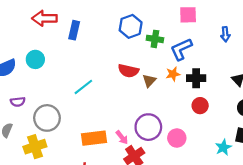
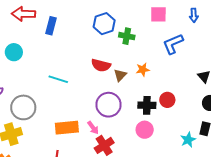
blue arrow: (225, 34) -> (194, 15), moved
blue L-shape: (181, 49) -> (173, 44), moved
black cross: (196, 78) -> (147, 105), moved
cyan line: (83, 87) -> (58, 79), turned 54
purple circle: (148, 127) -> (108, 105), moved

